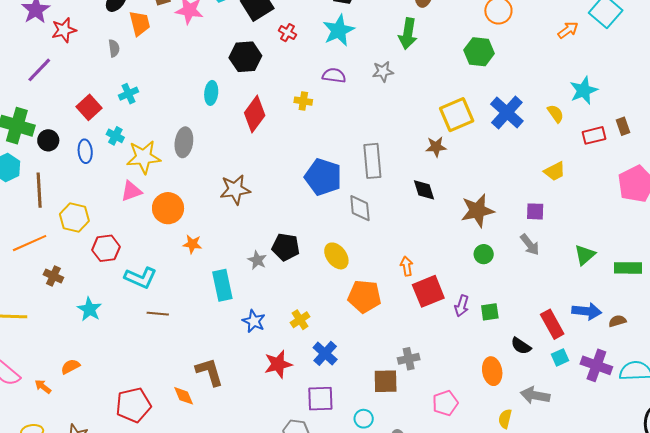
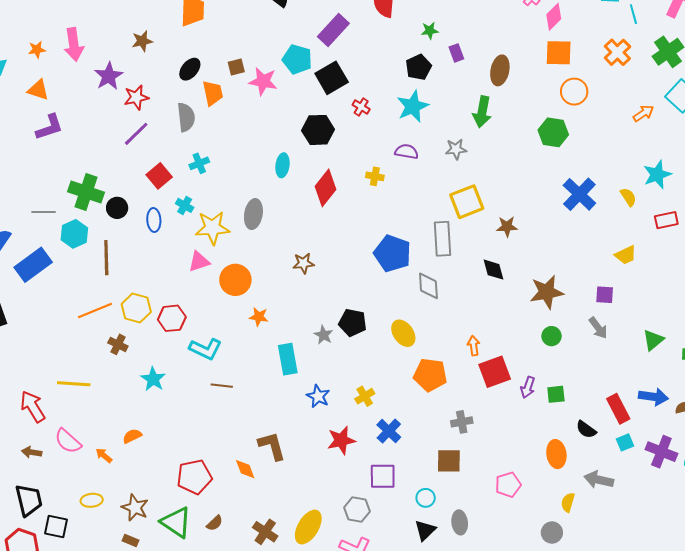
gray semicircle: (114, 48) -> (186, 117), size x1.6
purple line: (39, 70) -> (136, 134), moved
yellow square: (457, 115) -> (467, 202), moved
brown star: (235, 190) -> (303, 263), size x0.7
yellow hexagon: (74, 217) -> (136, 308), moved
gray cross: (409, 359) -> (462, 422), moved

